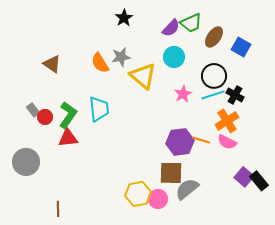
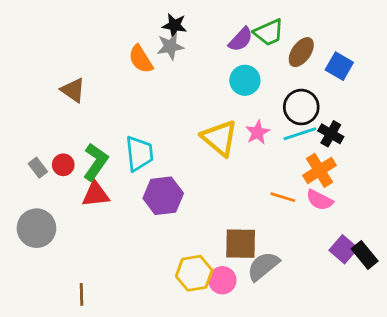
black star: (124, 18) -> (174, 25), turned -30
gray star: (121, 57) -> (170, 46), moved
orange semicircle: (100, 63) -> (141, 59), moved
yellow triangle: (143, 76) -> (220, 138), moved
gray rectangle: (33, 110) -> (38, 168), moved
purple hexagon: (180, 142) -> (163, 196), moved

